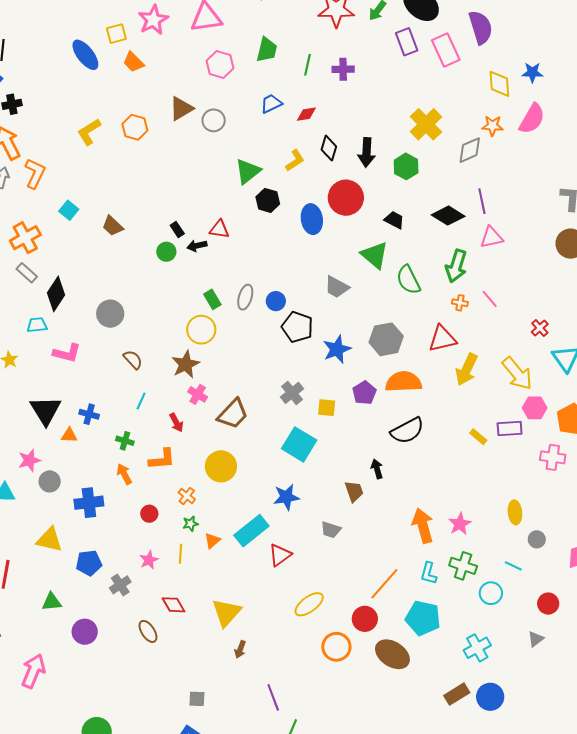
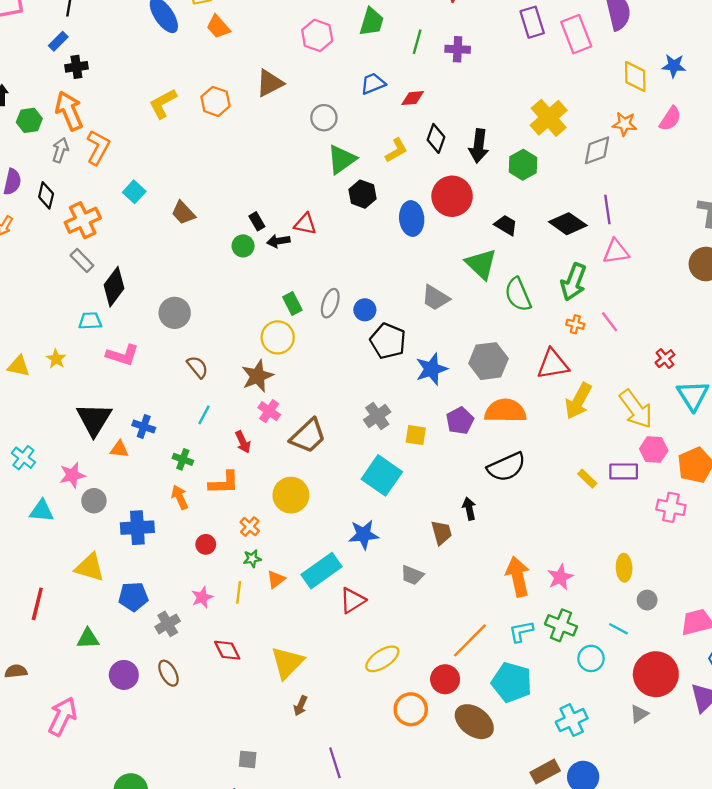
pink semicircle: (532, 119) -> (670, 119), size x0.7
gray circle: (214, 120) -> (324, 118), moved
cyan L-shape: (429, 573) -> (521, 631), turned 60
red circle: (548, 604) -> (656, 674), size x1.8
brown ellipse: (148, 631) -> (168, 673), moved

